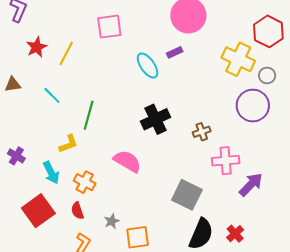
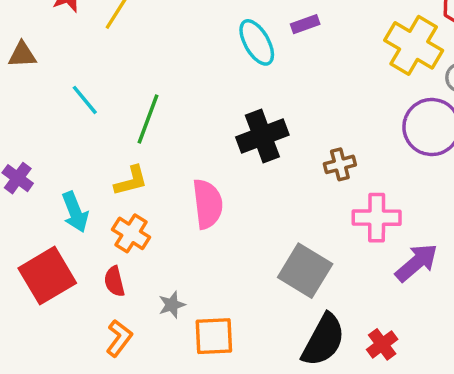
cyan line: (52, 95) -> (85, 100), moved
yellow L-shape: (68, 144) -> (131, 181), moved
pink semicircle: (127, 161) -> (208, 204), turned 48

